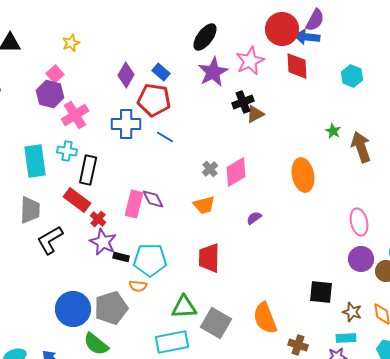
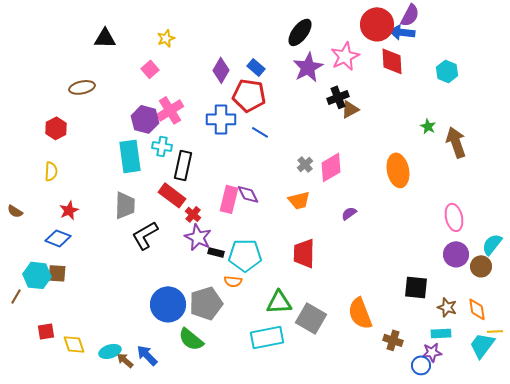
purple hexagon: (50, 94) -> (145, 119), moved

